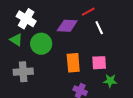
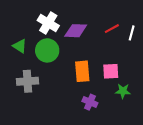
red line: (88, 12) -> (112, 29), moved
white cross: (26, 19) -> (48, 23), moved
white line: (99, 28) -> (132, 33), moved, turned 40

